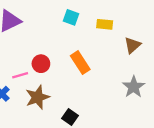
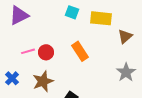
yellow rectangle: (105, 24) -> (101, 18), size x1.5
pink line: (20, 75) -> (28, 51), moved

